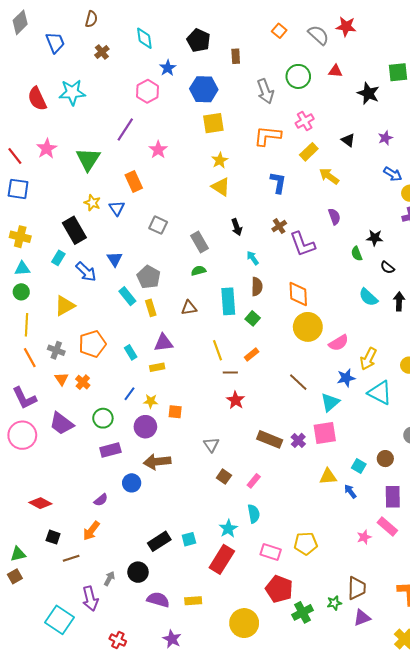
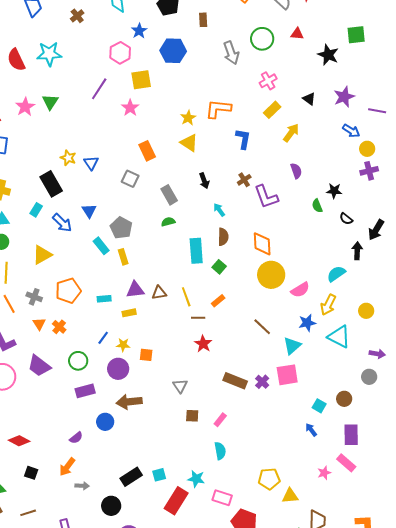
yellow square: (213, 123) -> (141, 80), moved
orange L-shape: (267, 136) -> (218, 109), moved
purple star: (385, 138) -> (344, 97), size x1.5
green triangle: (88, 159) -> (50, 102), moved, size x0.7
yellow arrow: (329, 176) -> (291, 133), turned 90
orange rectangle: (134, 182) -> (147, 151), moved
cyan semicircle: (368, 297) -> (336, 274), moved, turned 102
brown triangle: (189, 308) -> (159, 293), moved
cyan rectangle: (131, 352) -> (104, 299), turned -64
brown square: (224, 477) -> (192, 416), turned -32
yellow triangle: (328, 477) -> (290, 496), moved
cyan star: (228, 529) -> (196, 479), moved, turned -30
pink rectangle: (271, 552) -> (222, 498), moved
brown line: (71, 558) -> (28, 513), moved
red rectangle: (222, 559) -> (176, 501), moved
gray arrow: (109, 578) -> (82, 486), moved, turned 64

